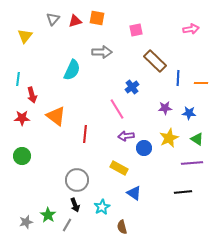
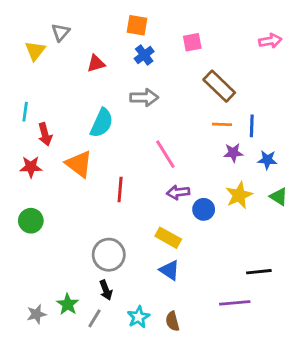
gray triangle: (53, 19) -> (61, 32), moved
red triangle: (75, 21) -> (96, 63), moved
gray arrow: (102, 52) -> (144, 97), moved
cyan semicircle: (72, 70) -> (102, 123), moved
blue line: (178, 78) -> (252, 126), moved
orange line: (201, 83) -> (222, 124), moved
blue cross: (132, 87) -> (144, 55), moved
purple line: (192, 163) -> (235, 303), moved
blue triangle: (134, 193) -> (170, 270), moved
cyan star: (102, 207) -> (138, 317), moved

